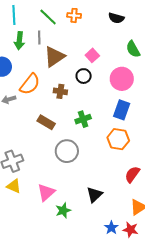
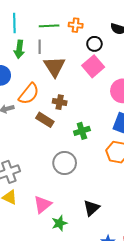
green line: (48, 17) -> (49, 26), turned -48
pink square: (92, 55) -> (93, 66), size x1.5
brown triangle: (54, 57) -> (54, 67), turned -30
black circle: (84, 76) -> (94, 44), moved
brown rectangle: (46, 122) -> (45, 120), moved

